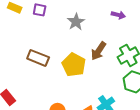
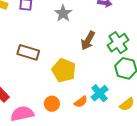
yellow pentagon: (74, 65) -> (64, 70), moved

